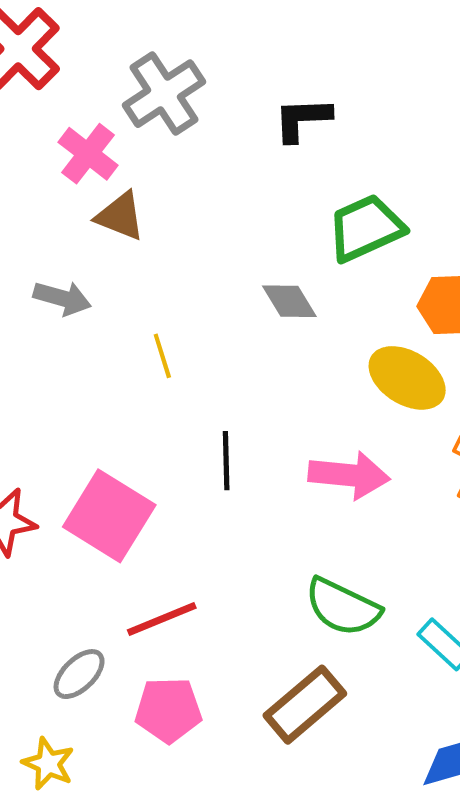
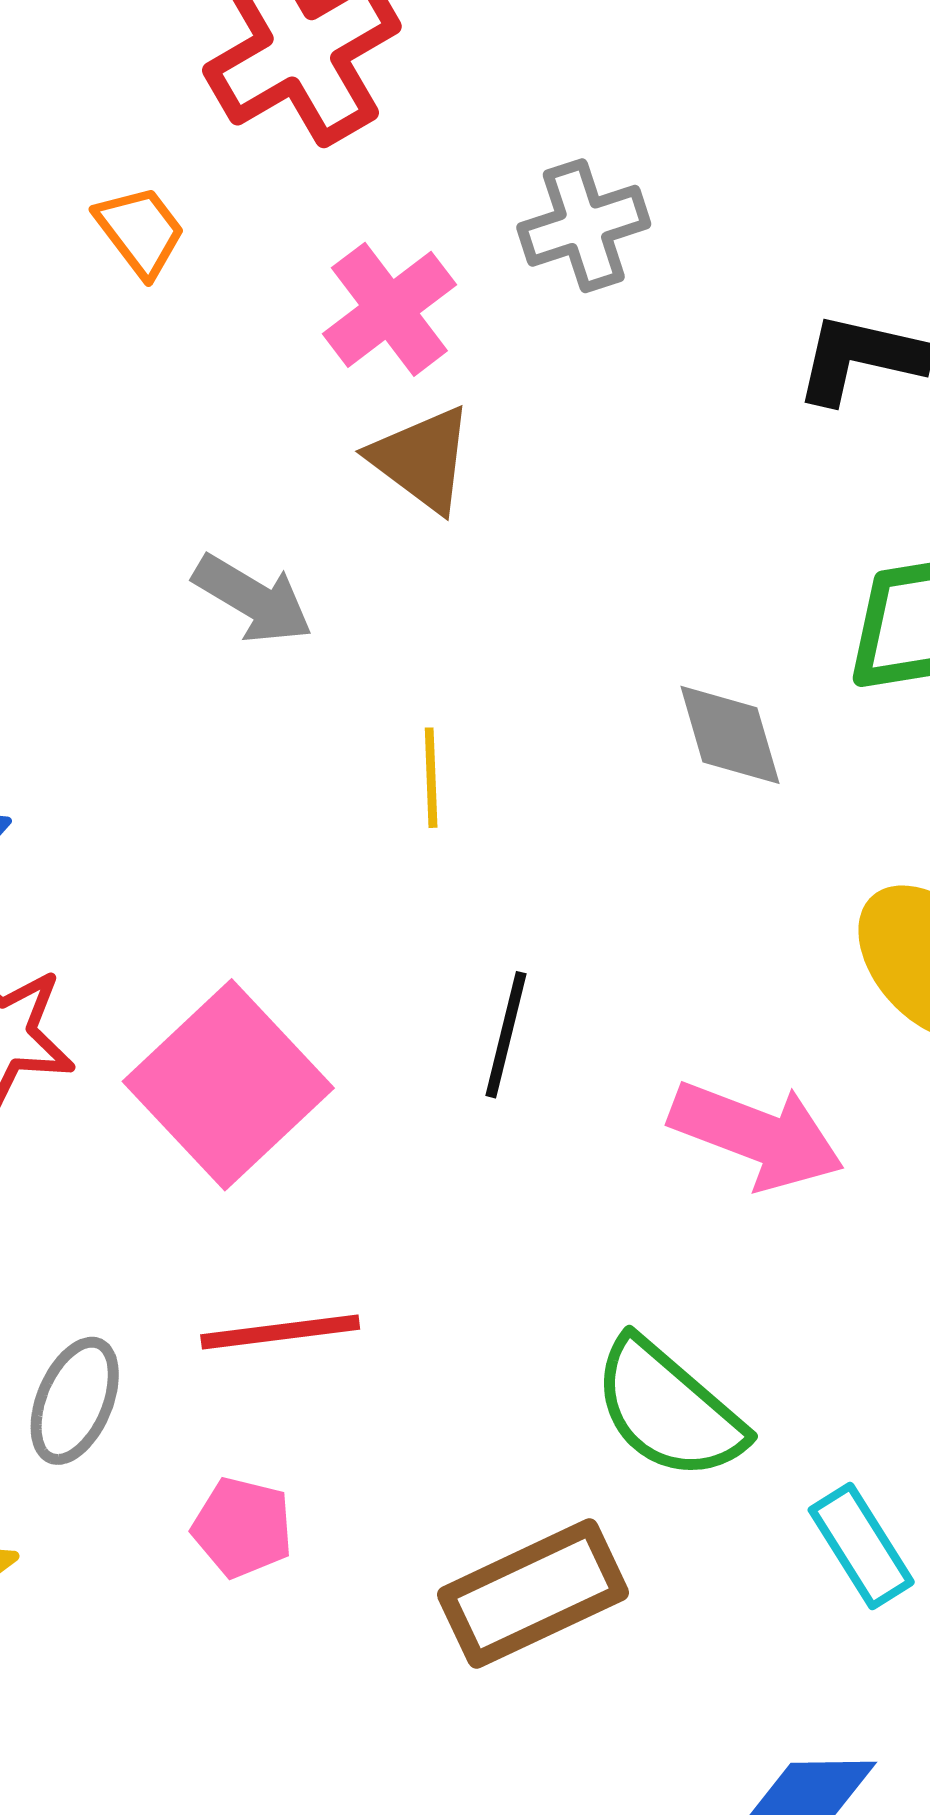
gray cross: (164, 94) -> (584, 226), size x0.7
gray ellipse: (79, 674) -> (75, 1401), turned -38
pink pentagon: (168, 710) -> (242, 1527), size x0.7

